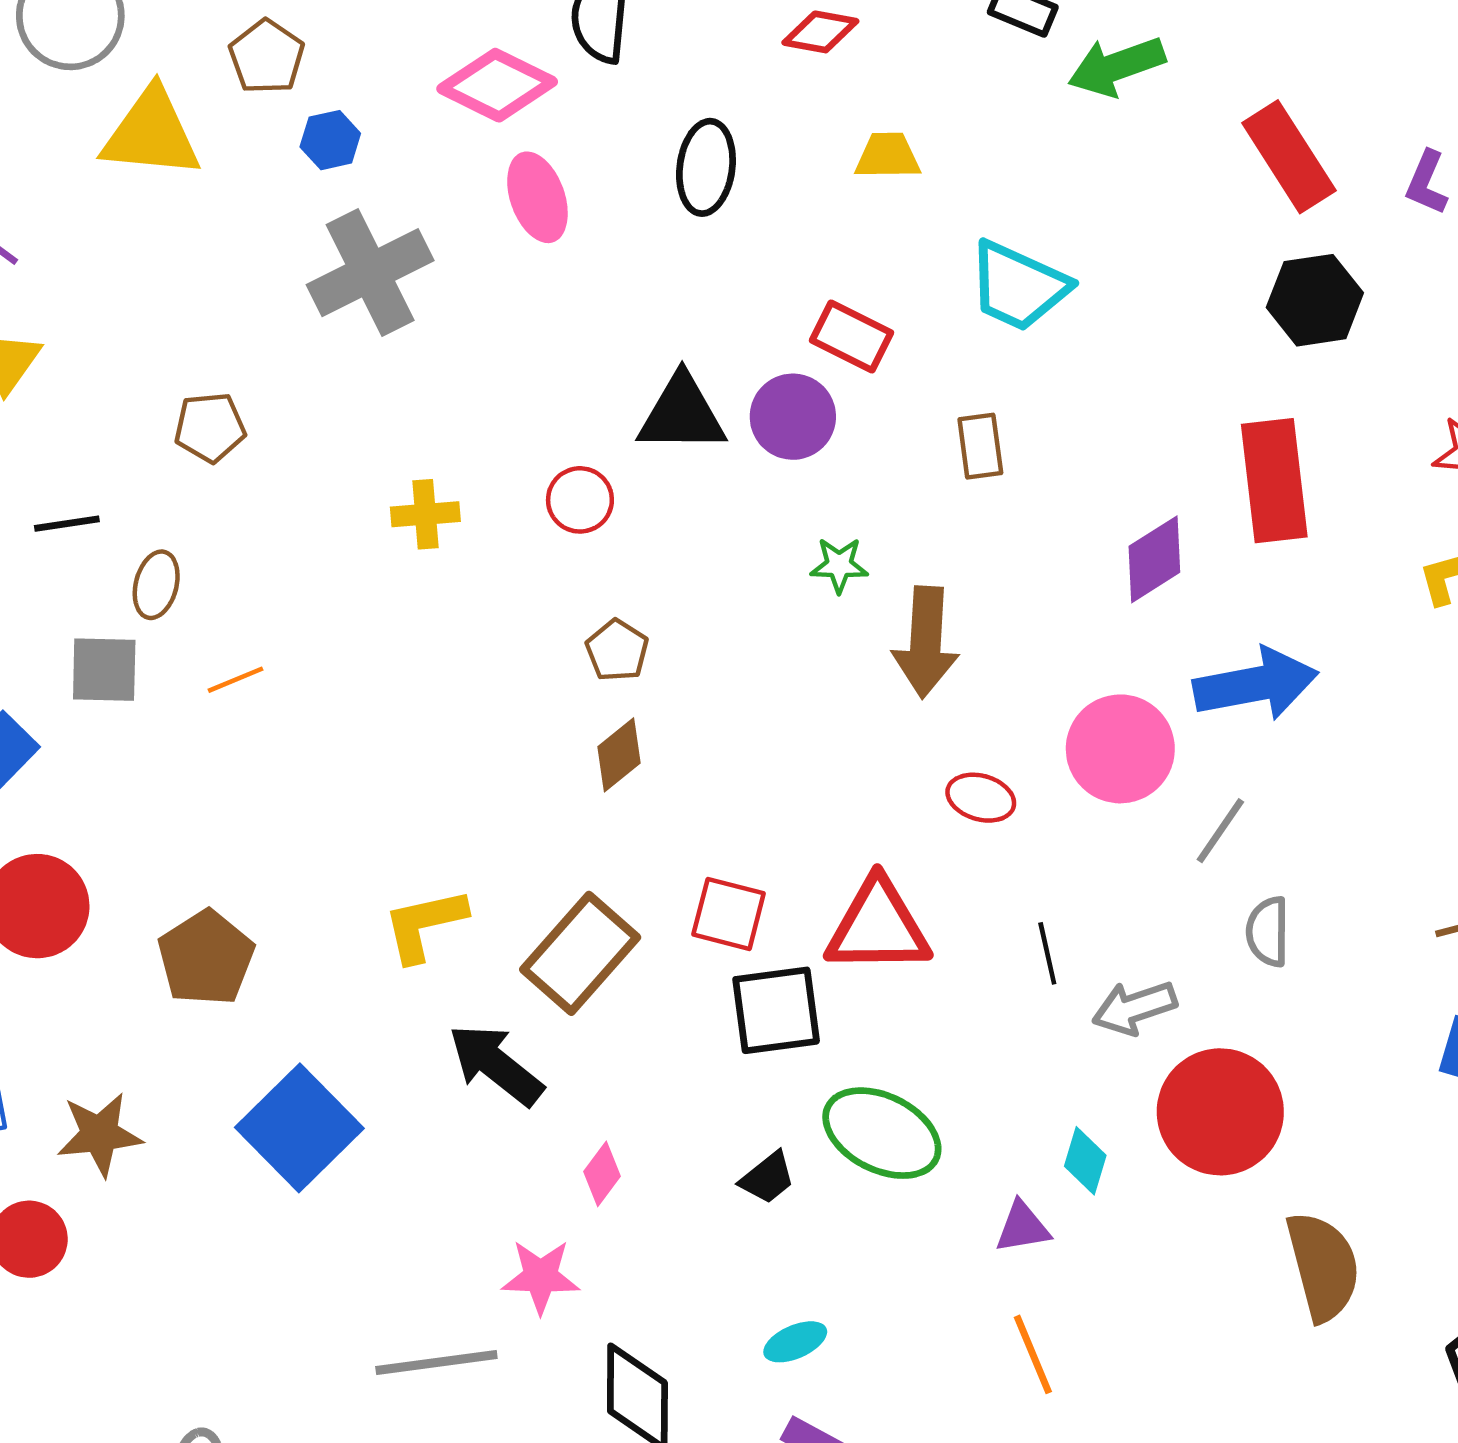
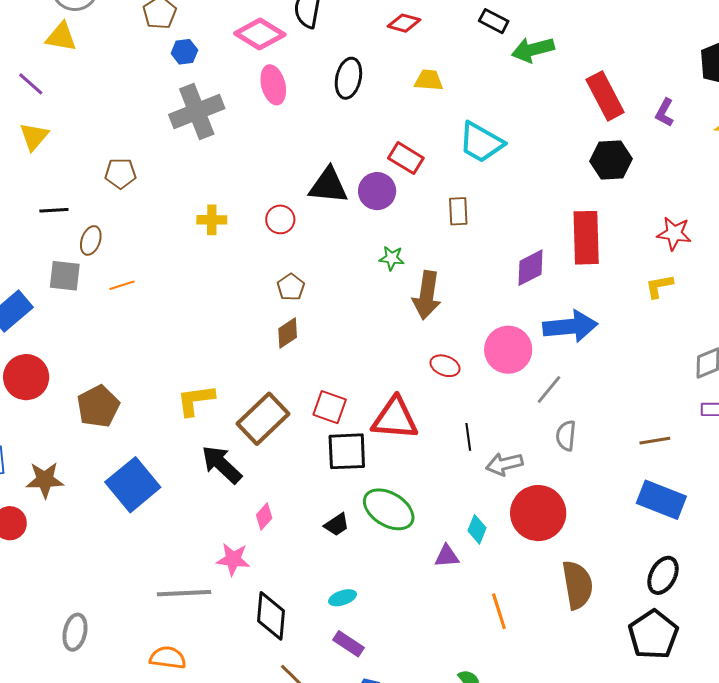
yellow triangle: (151, 133) -> (61, 37), moved, size x0.7
orange line: (1033, 1354) -> (499, 611), moved

